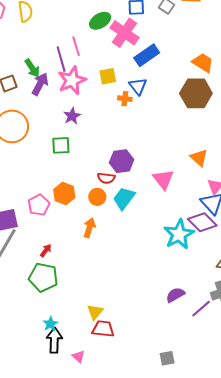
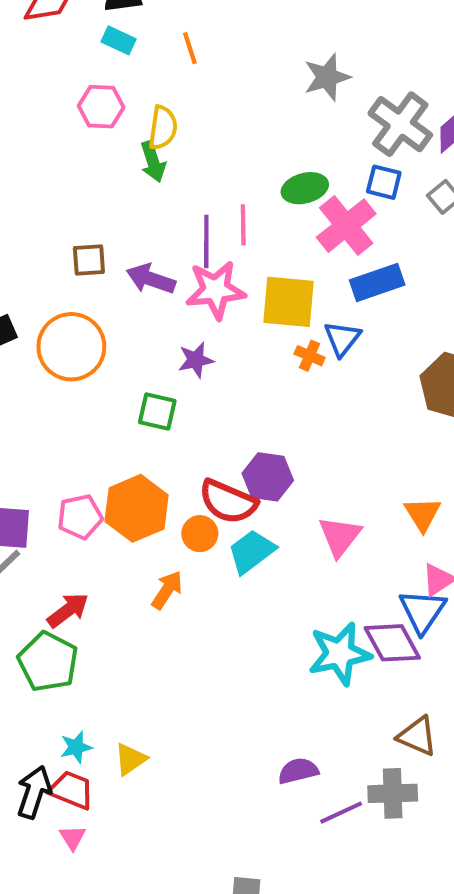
green arrow: (32, 68) -> (153, 162), moved
yellow square: (108, 76) -> (289, 302), size x1.6
purple arrow: (40, 84) -> (151, 279), turned -115
red semicircle: (106, 178) -> (228, 502), size x1.6
orange hexagon: (64, 193) -> (137, 508), size x1.4
red arrow: (46, 251) -> (68, 610), size x1.5
cyan star: (50, 324) -> (76, 747), moved
red trapezoid: (103, 329) -> (71, 790), moved

